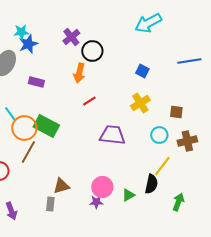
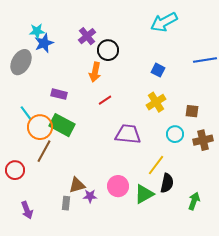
purple rectangle: (36, 82) -> (59, 94), moved
yellow line: (162, 166) -> (156, 165), moved
green triangle: (128, 195) -> (144, 194), size x1.5
purple star: (96, 202) -> (90, 196), moved

